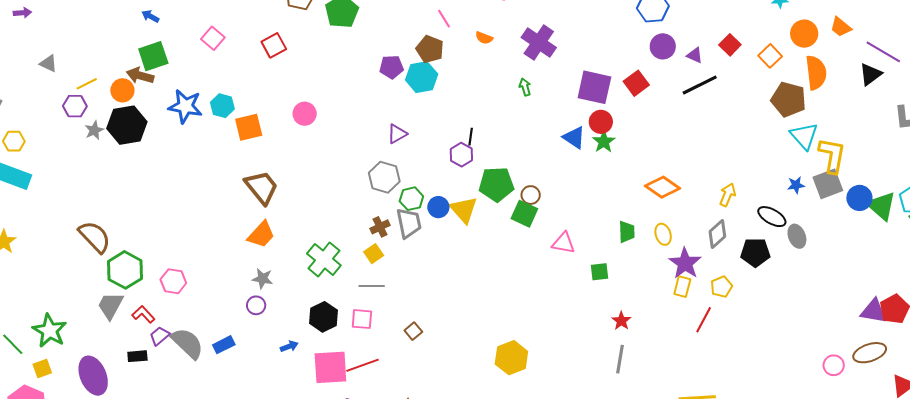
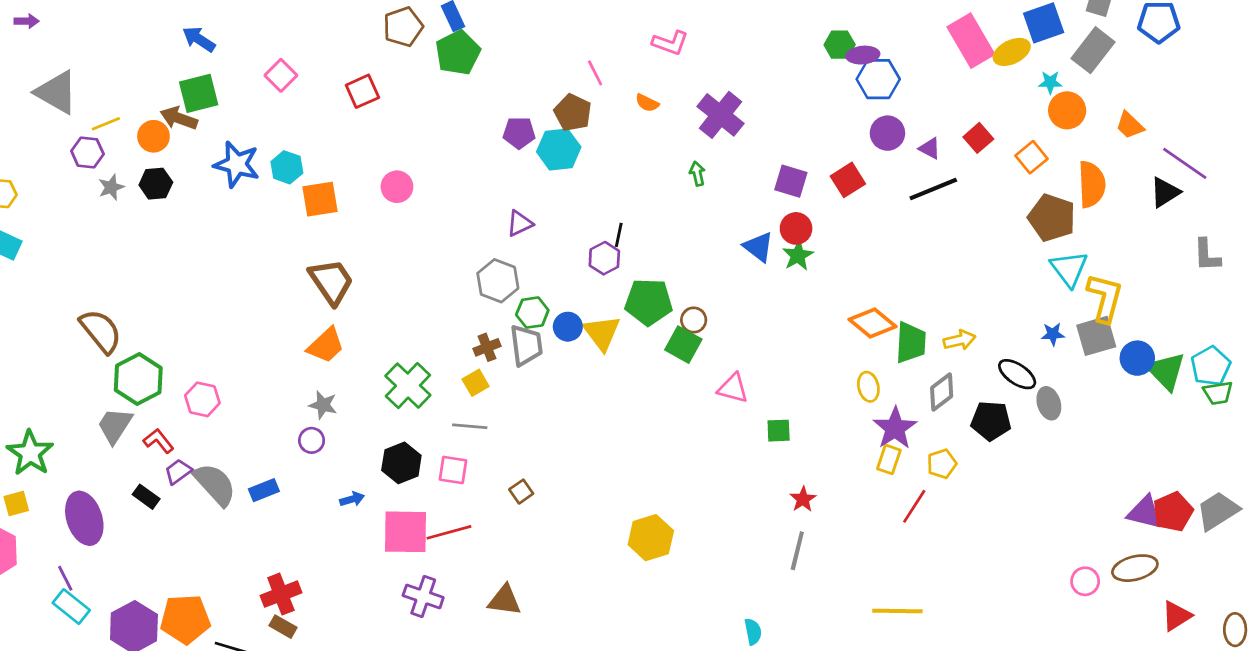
blue arrow: (150, 16) -> (199, 39), size x1.4
orange circle: (804, 34) -> (1067, 110), moved
gray triangle: (48, 63) -> (56, 92), size x1.8
purple square: (594, 87) -> (791, 181), size x0.7
black hexagon: (127, 125) -> (156, 184), size x0.6
yellow arrow: (728, 195) -> (960, 340), turned 50
green trapezoid: (627, 232) -> (911, 343), moved, size x1.4
black rectangle: (137, 356) -> (146, 497), turned 36

